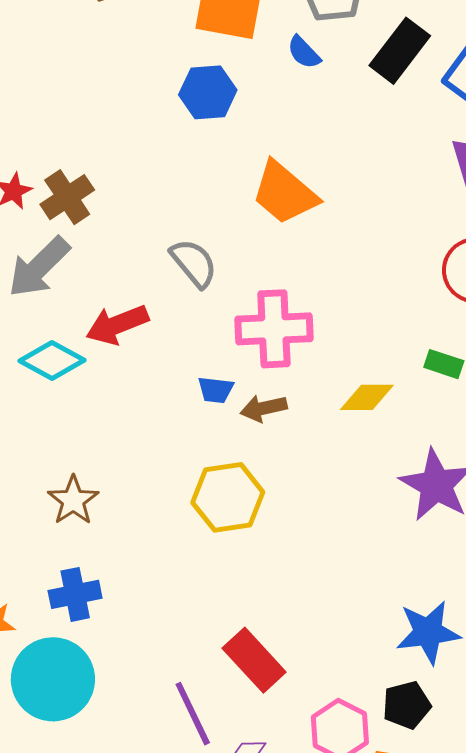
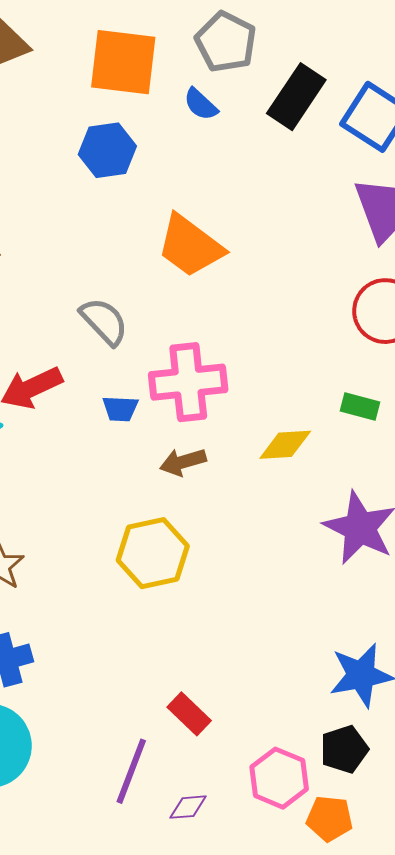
blue trapezoid: (216, 390) -> (120, 409), moved
red rectangle: (254, 660) -> (189, 714), size x0.7
purple line: (193, 714) -> (131, 771), turned 50

